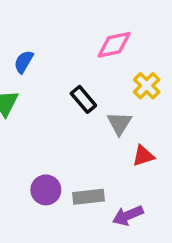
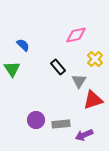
blue semicircle: (24, 62) -> (23, 45), turned 104
red triangle: (143, 156) -> (93, 100), size x1.5

